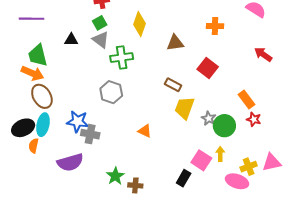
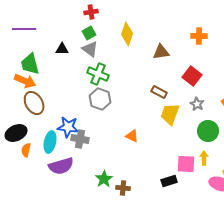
green cross: (122, 58) -> (98, 74), moved, turned 30
gray star: (209, 118) -> (197, 104), moved
cyan ellipse: (43, 125) -> (50, 142), moved
pink square: (201, 160) -> (186, 164), turned -30
black rectangle: (184, 178) -> (169, 181), turned 42

